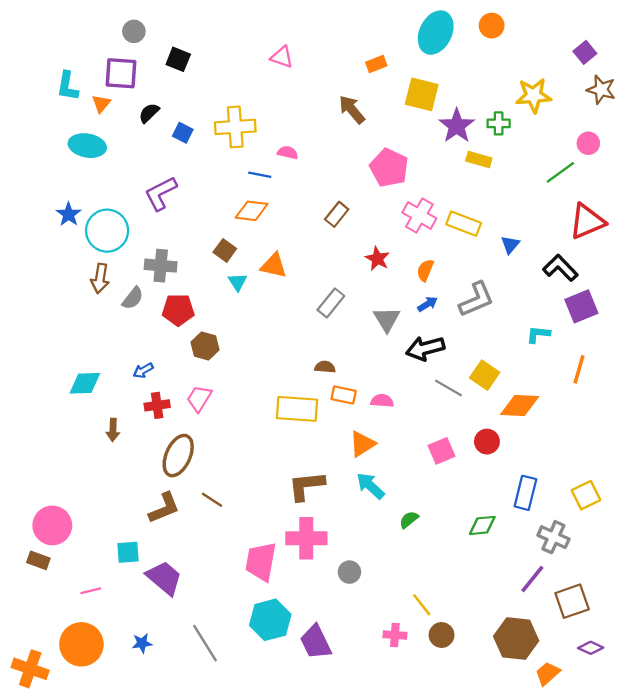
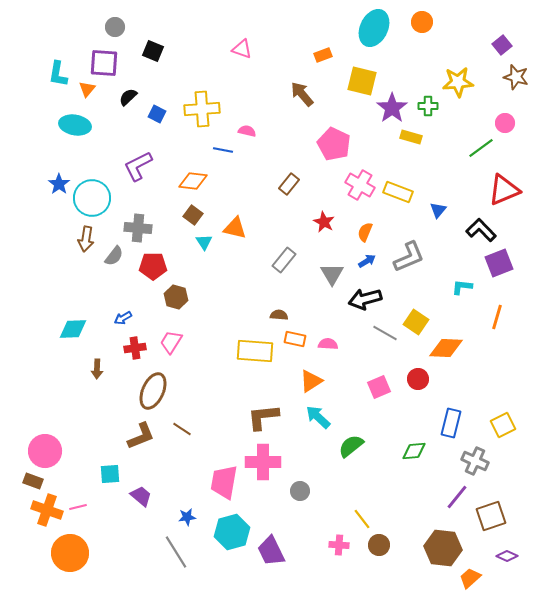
orange diamond: (252, 211) -> (193, 181), moved
green semicircle: (409, 520) -> (351, 446), size x1.5
purple trapezoid: (164, 578) -> (141, 496), size x0.7
blue star: (142, 643) -> (187, 517), moved
orange cross: (30, 669) -> (47, 510), moved

